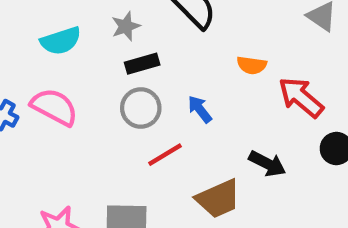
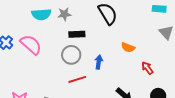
gray star: (126, 26) -> (64, 14), moved
red arrow: (301, 97) -> (147, 68), size x0.6
blue arrow: (200, 109) -> (99, 62), turned 32

